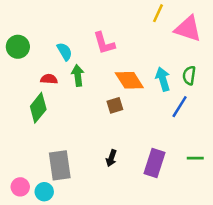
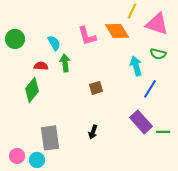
green semicircle: (189, 75) -> (158, 54), moved, turned -84
orange diamond: (129, 80) -> (117, 31), moved
purple rectangle: (154, 163) -> (141, 122), moved, turned -60

